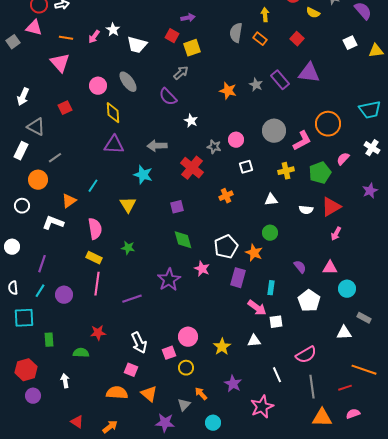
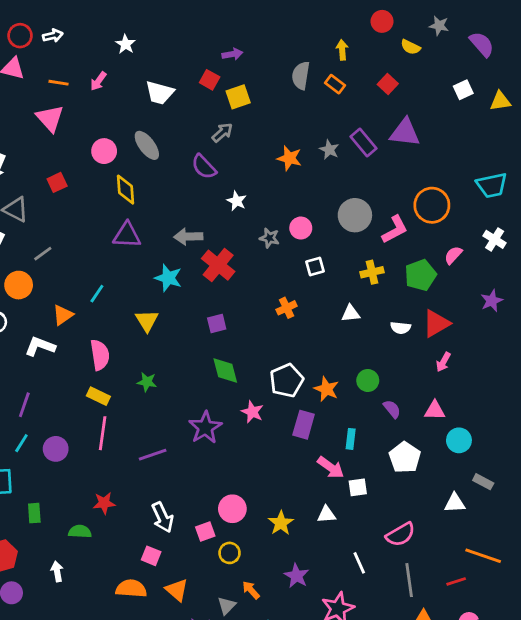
white star: (113, 30) -> (125, 44), moved
red cross: (192, 168) -> (218, 265), moved
green circle: (270, 233) -> (368, 380), moved

